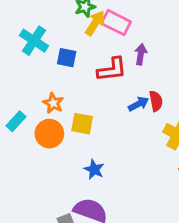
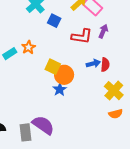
orange star: (53, 103) -> (28, 47), moved
orange circle: (49, 134) -> (64, 75), moved
blue star: (94, 169) -> (60, 89), moved

